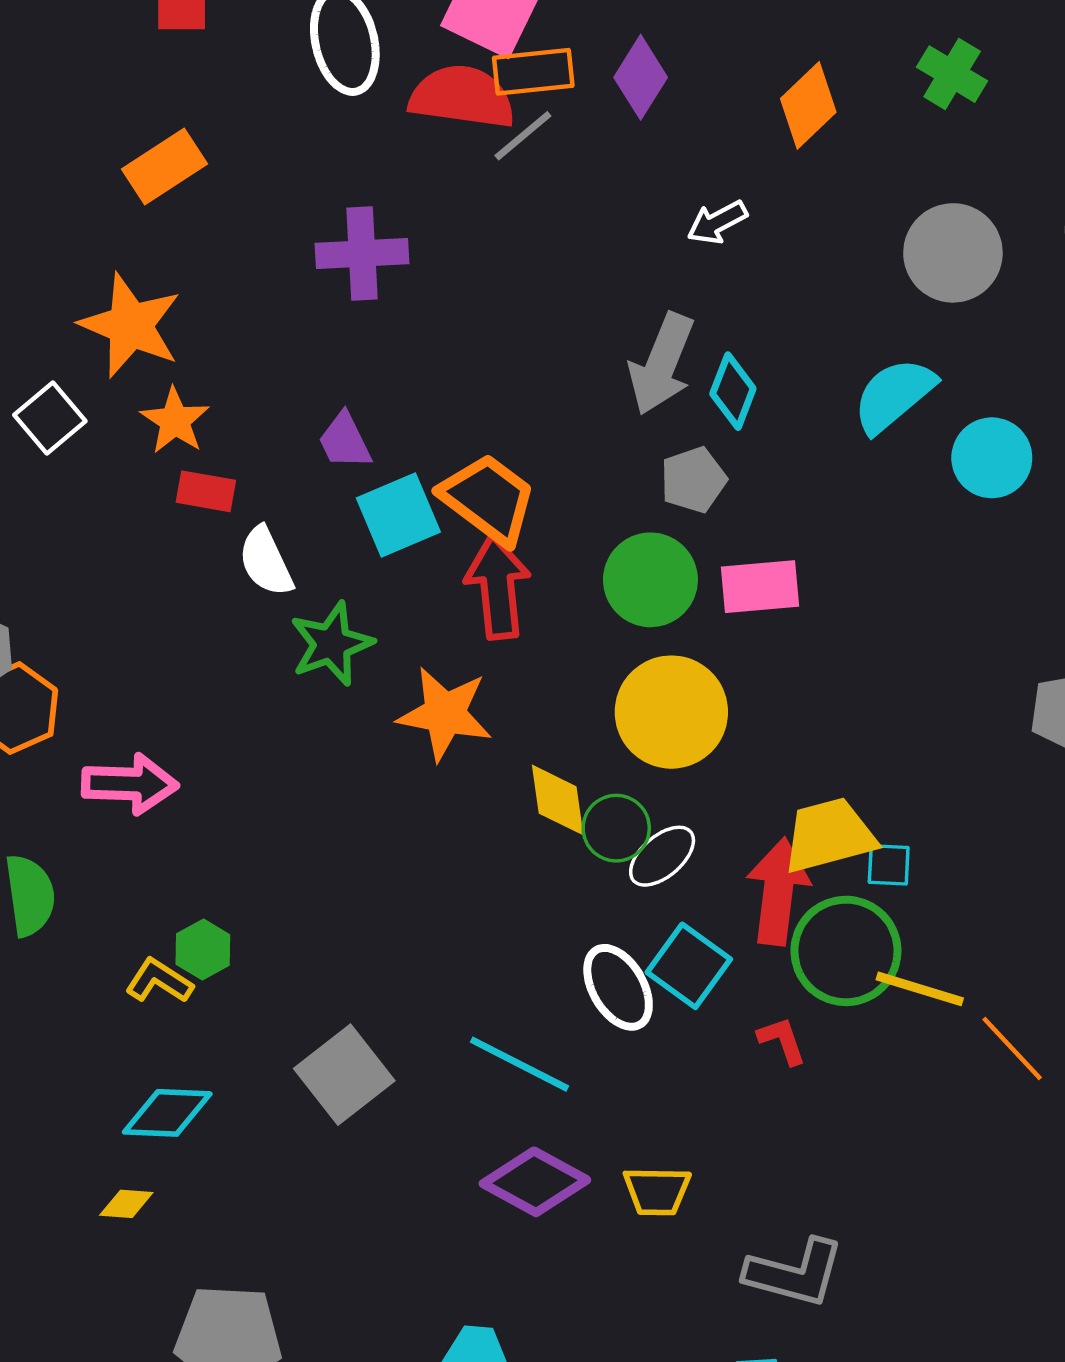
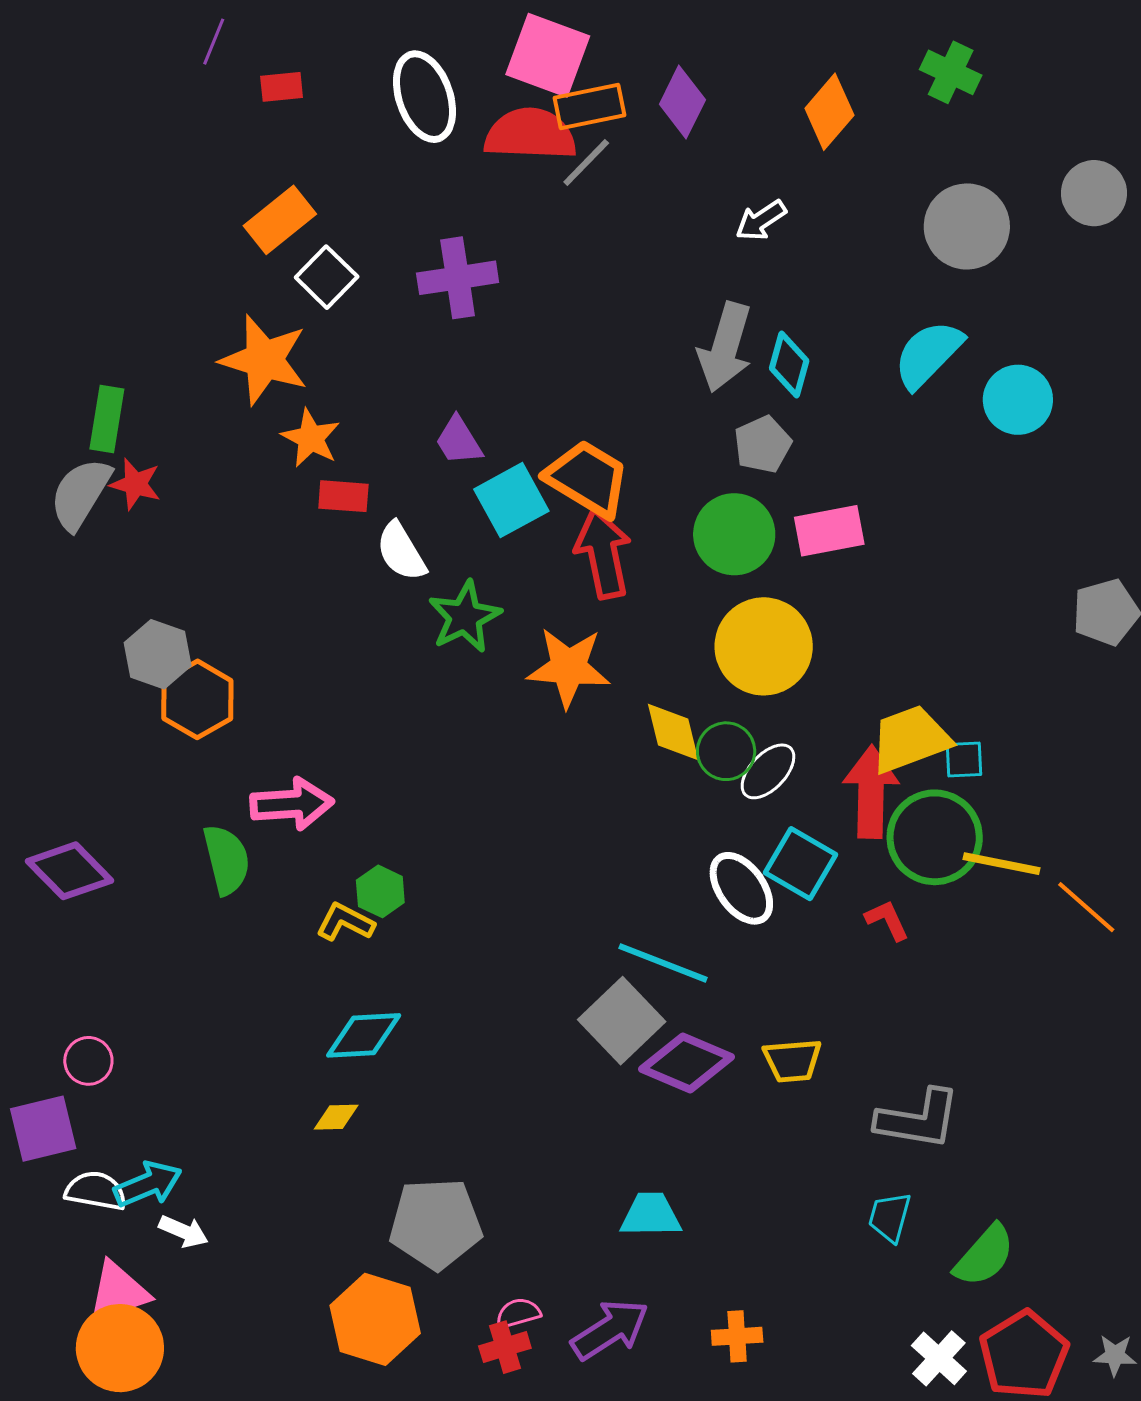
white square: (50, 418) -> (327, 277), moved
pink arrow: (130, 784) -> (292, 804), moved
gray square: (344, 1075) -> (622, 1021), moved

